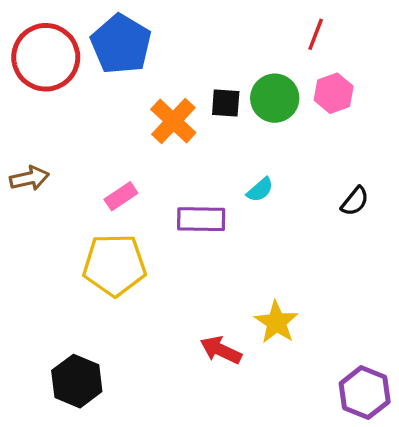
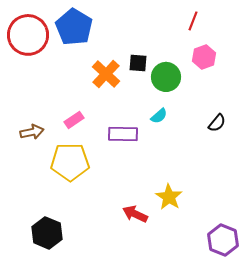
green circle: (275, 98) -> (166, 77), moved
brown arrow: (29, 178) -> (32, 132), moved

